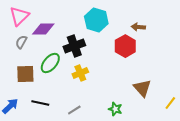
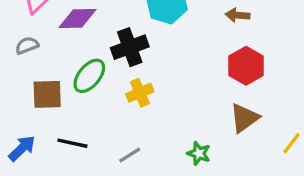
gray semicircle: (21, 42) -> (27, 46), moved, turned 40
red hexagon: (125, 46) -> (246, 66), moved
brown triangle: (142, 88) -> (244, 118), turned 36

